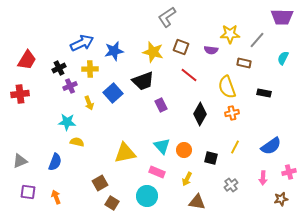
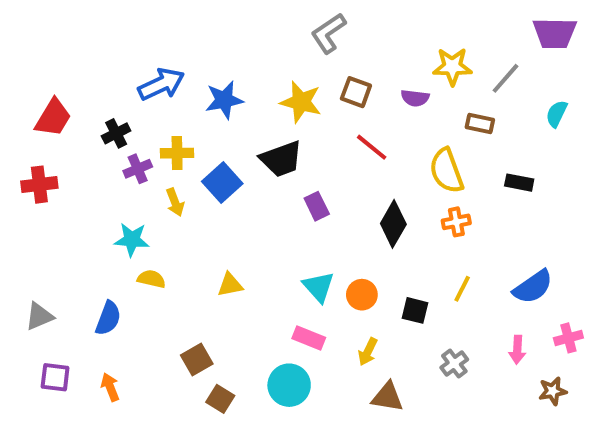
yellow cross: (90, 69) -> (177, 153), moved
yellow triangle: (125, 153) -> (230, 285), moved, size x0.6

